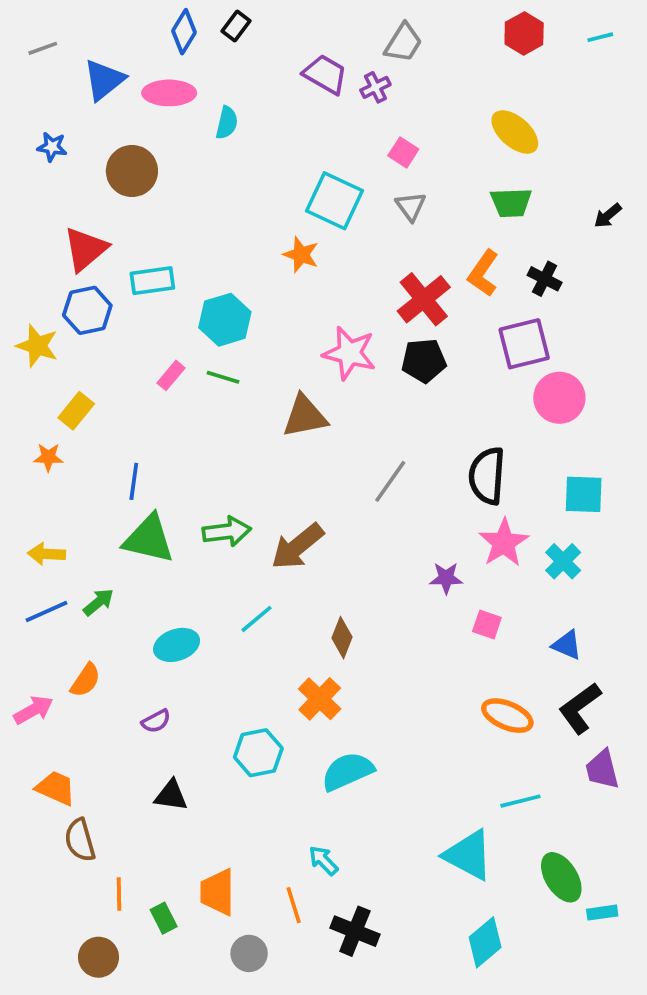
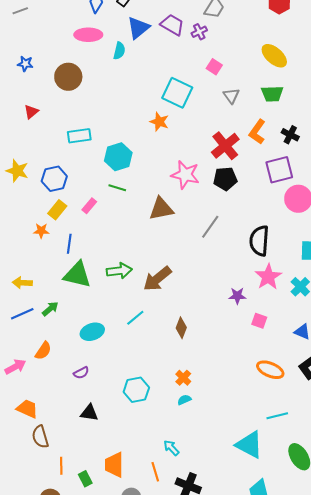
blue triangle: (104, 80) -> (138, 28), moved
gray triangle: (411, 206) -> (231, 96), moved
red triangle: (85, 249) -> (31, 112), moved, size x0.6
blue hexagon: (87, 310) -> (54, 179), moved
pink rectangle: (171, 375) -> (89, 206), moved
yellow rectangle: (76, 411) -> (57, 210), moved
orange star: (48, 457) -> (41, 231), moved
gray line: (390, 481) -> (210, 227), moved
orange cross: (320, 699) -> (183, 378), moved, size x0.7
cyan semicircle: (348, 771) -> (184, 400), size x0.5

